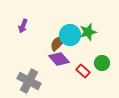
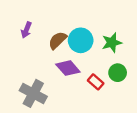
green star: (88, 32) -> (112, 43), moved
brown semicircle: (58, 43) -> (58, 40), moved

